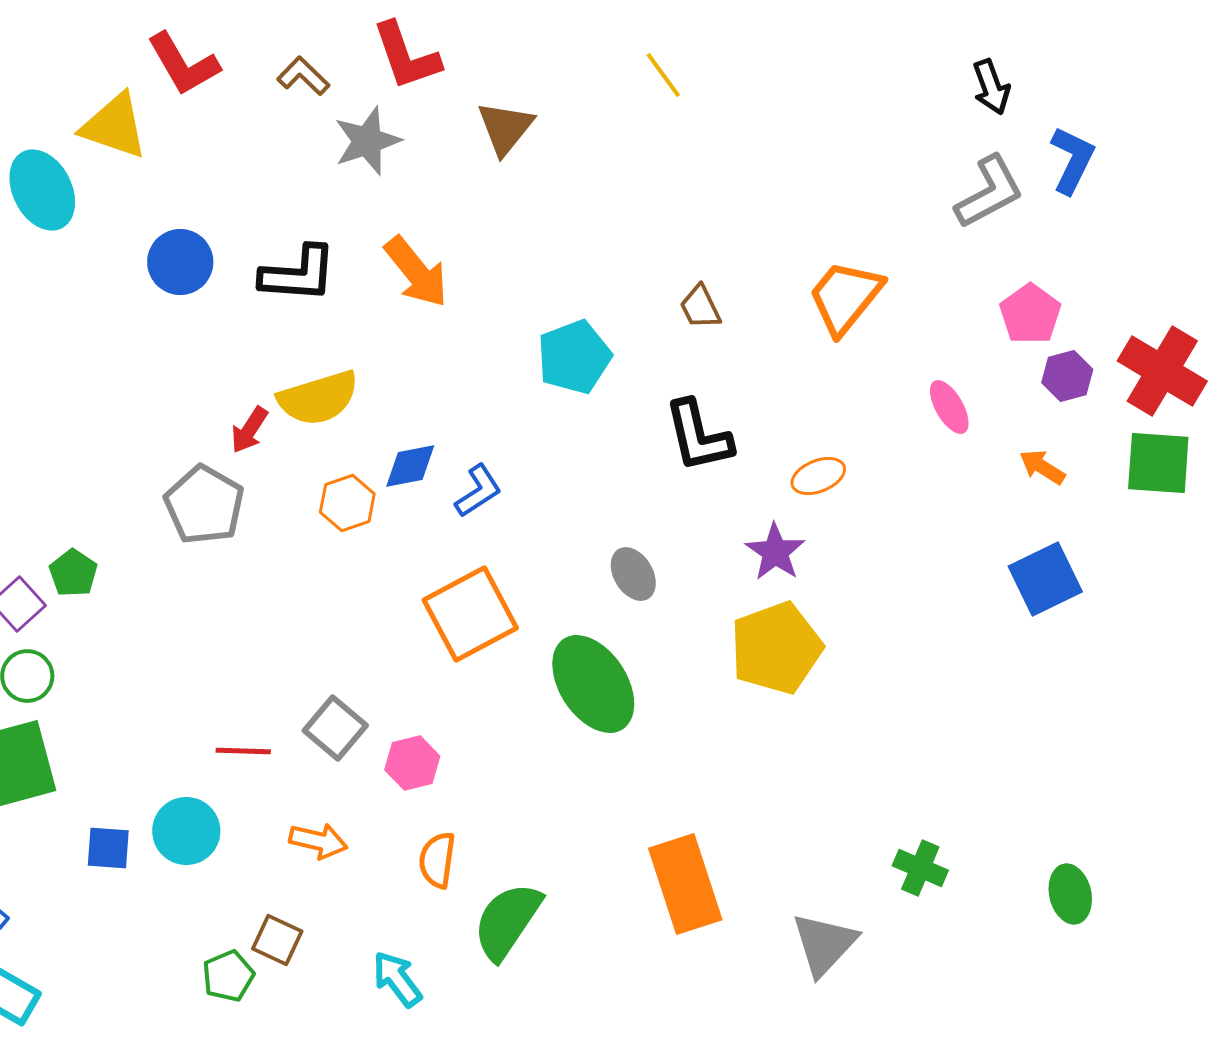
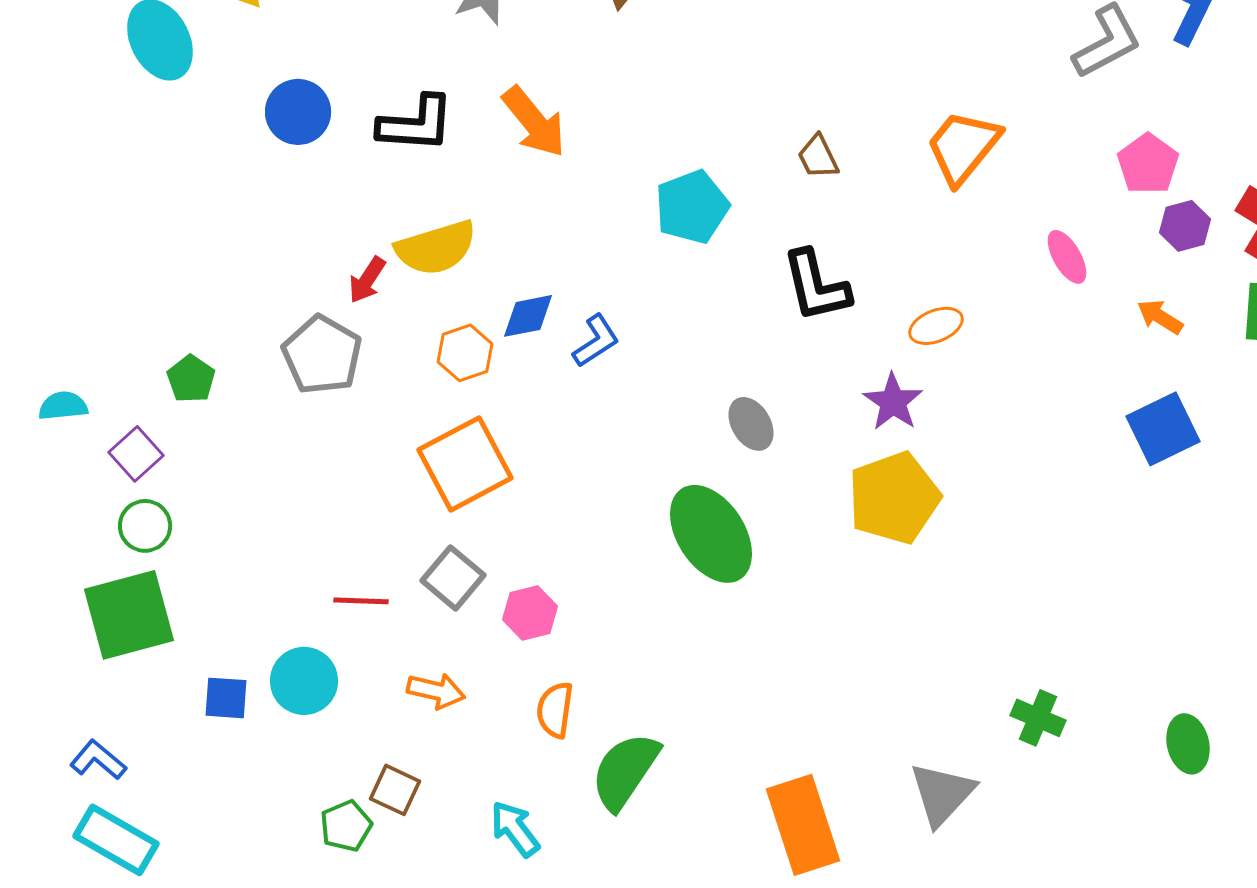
green pentagon: (73, 573) -> (191, 379), moved
orange square: (470, 614) -> (465, 464), moved
orange rectangle: (685, 884) -> (803, 825), moved

